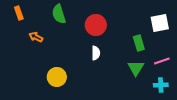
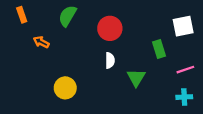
green semicircle: (59, 14) -> (68, 16), turned 48
green triangle: (136, 68) -> (136, 78), moved

